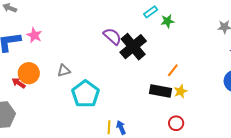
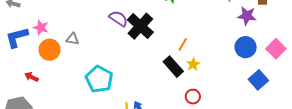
gray triangle: (64, 71) -> (72, 39), moved, turned 32
orange circle: (29, 73) -> (50, 50), moved
black rectangle: (161, 91) -> (173, 67), turned 45

